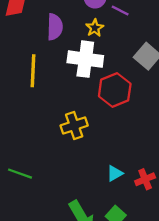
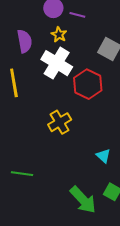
white cross: (85, 59) -> (57, 63), turned 36
cyan triangle: (115, 173) -> (103, 156), turned -35

